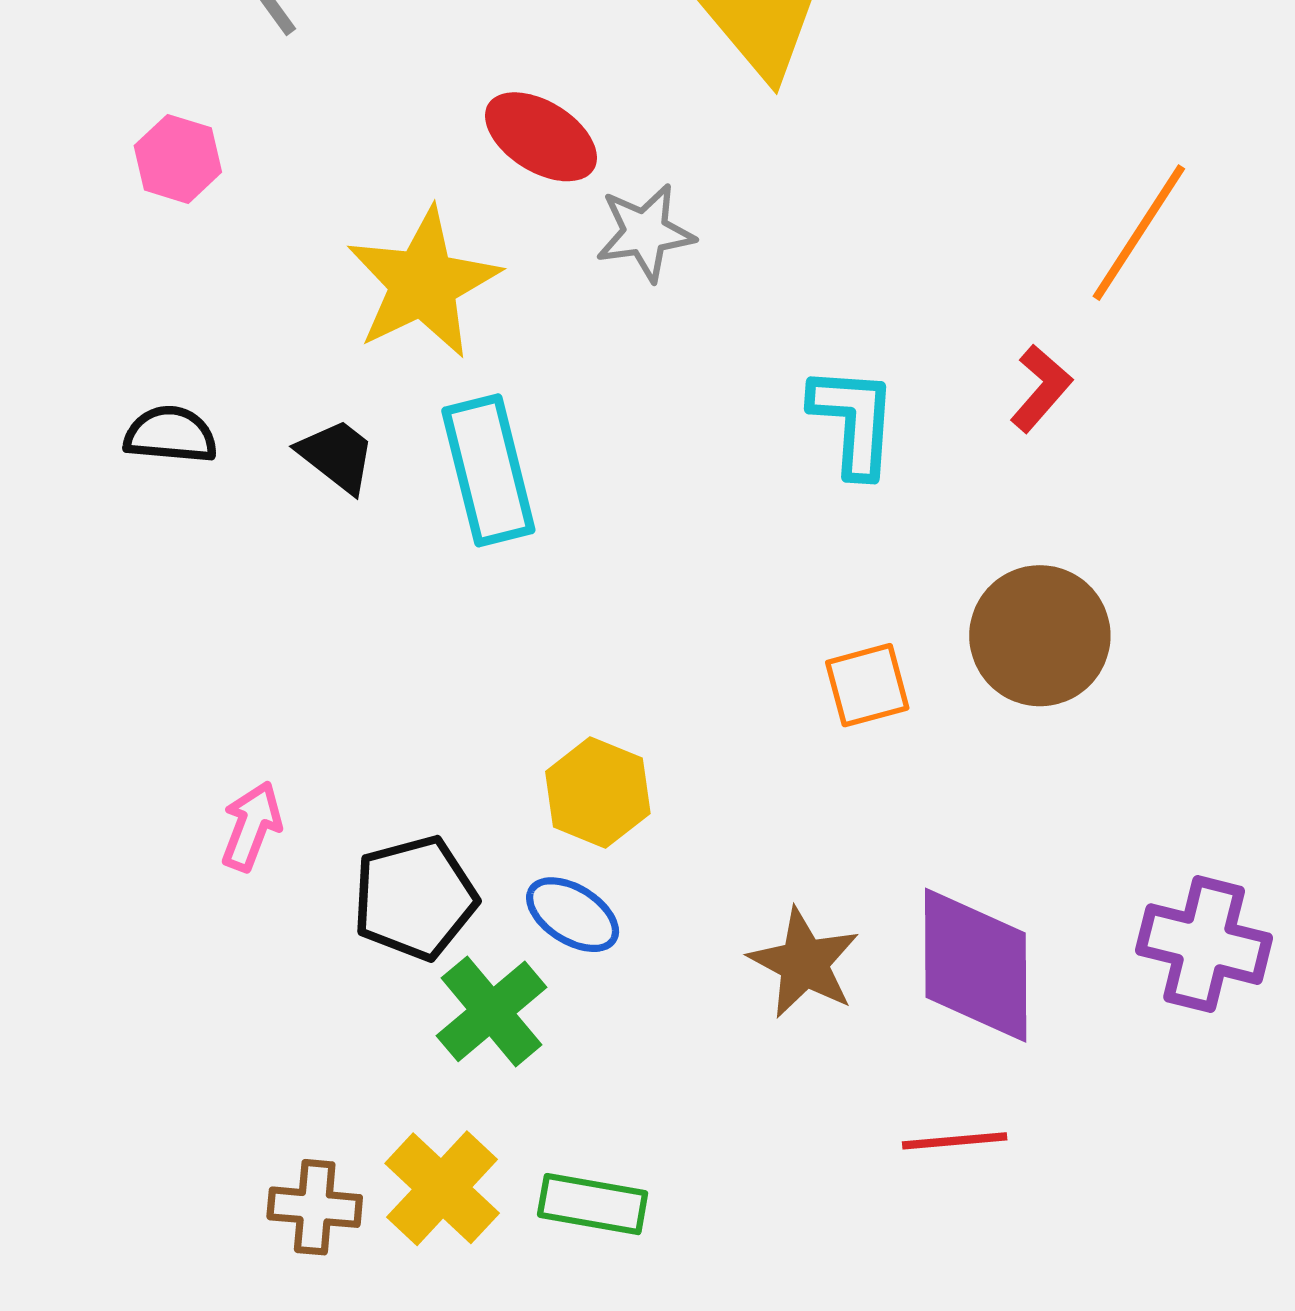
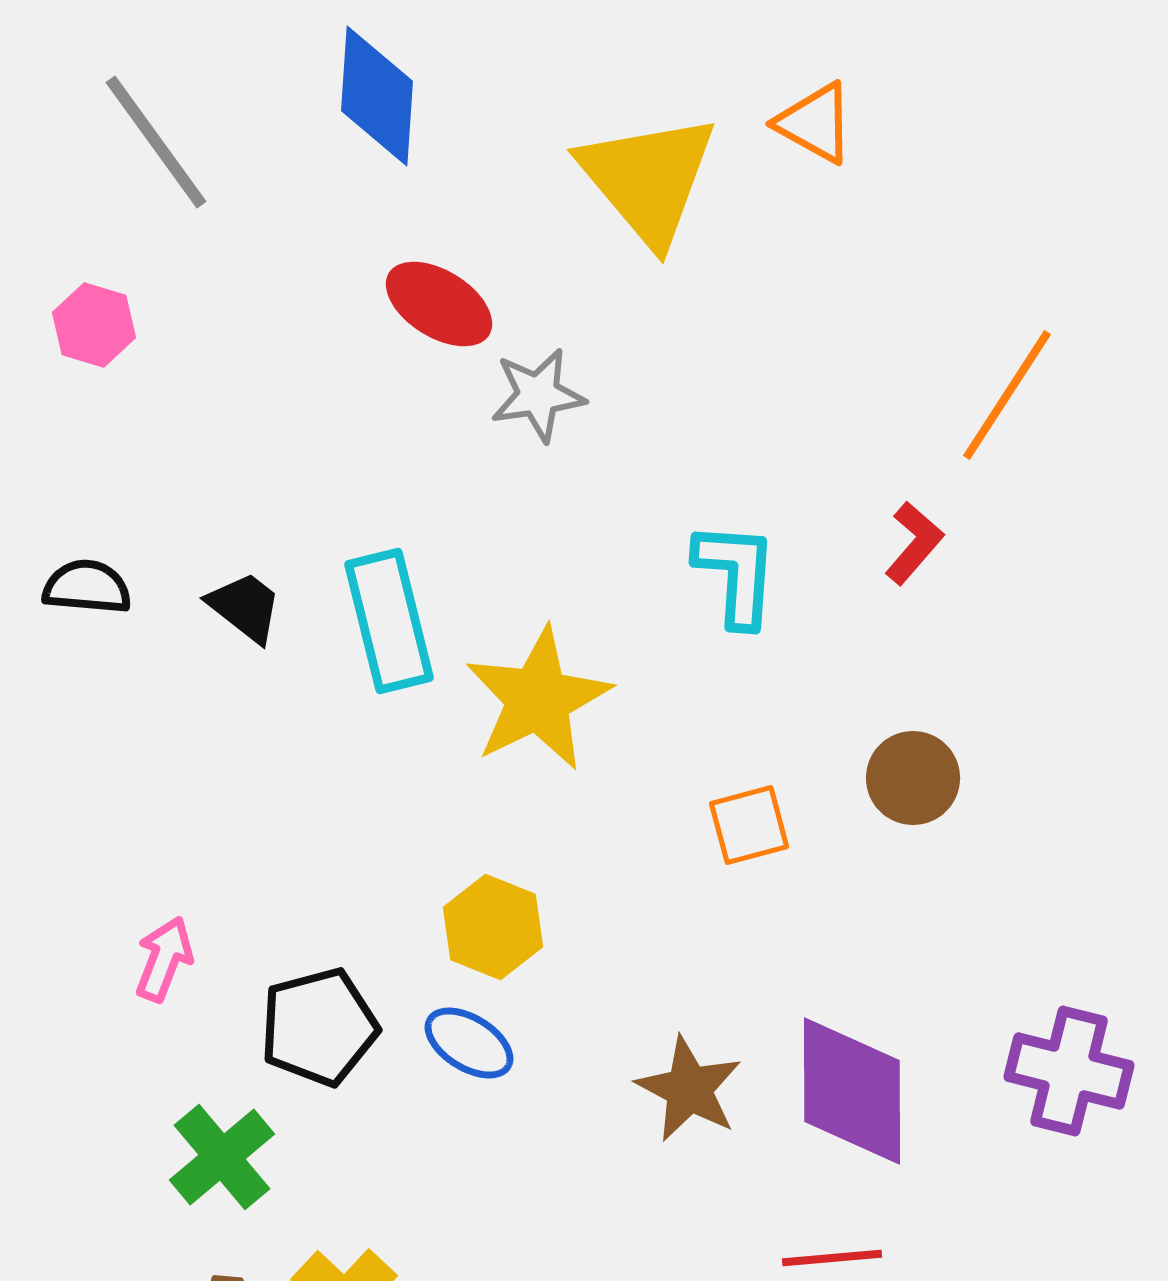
yellow star: (423, 283) -> (538, 699), moved
brown circle: (1040, 636) -> (913, 778), size x0.7
green cross: (492, 1011) -> (222, 1157), moved

